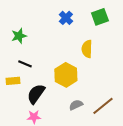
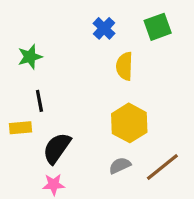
yellow semicircle: (87, 49) -> (125, 66), moved
black line: (25, 64) -> (39, 101), turned 56
yellow hexagon: (66, 75) -> (129, 123), moved

